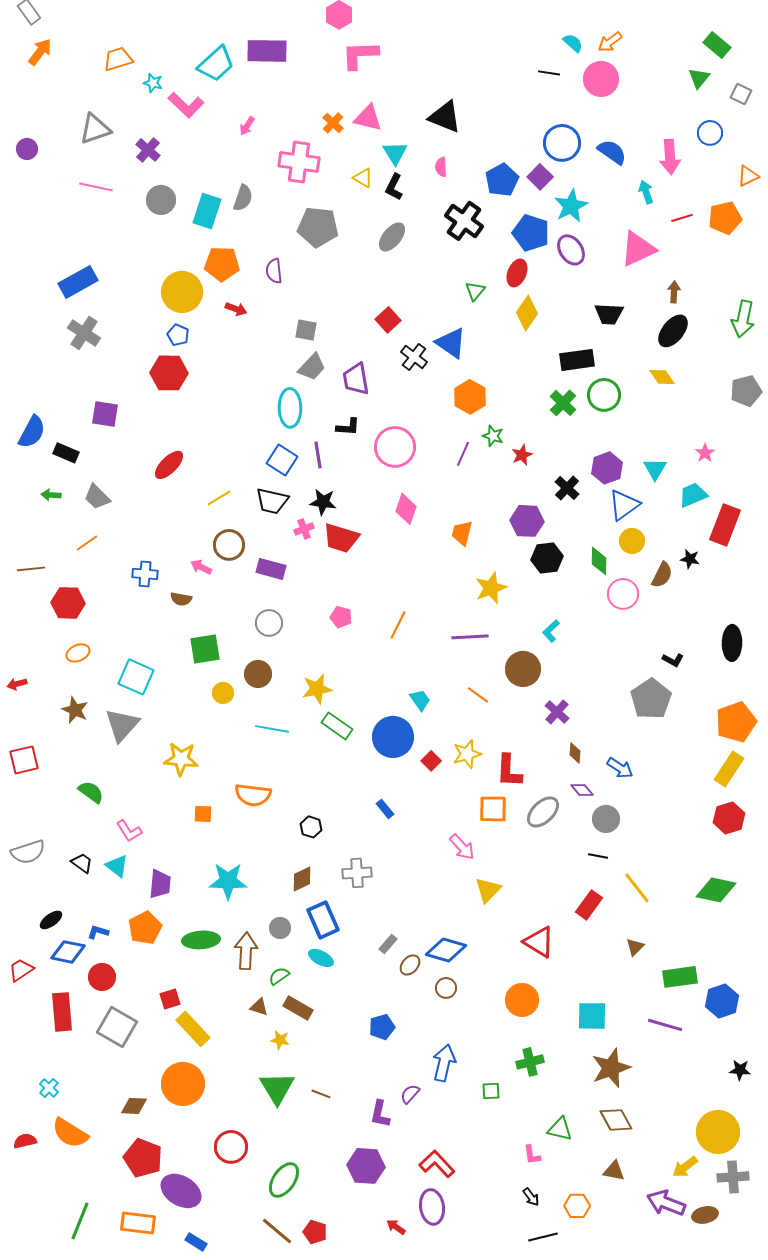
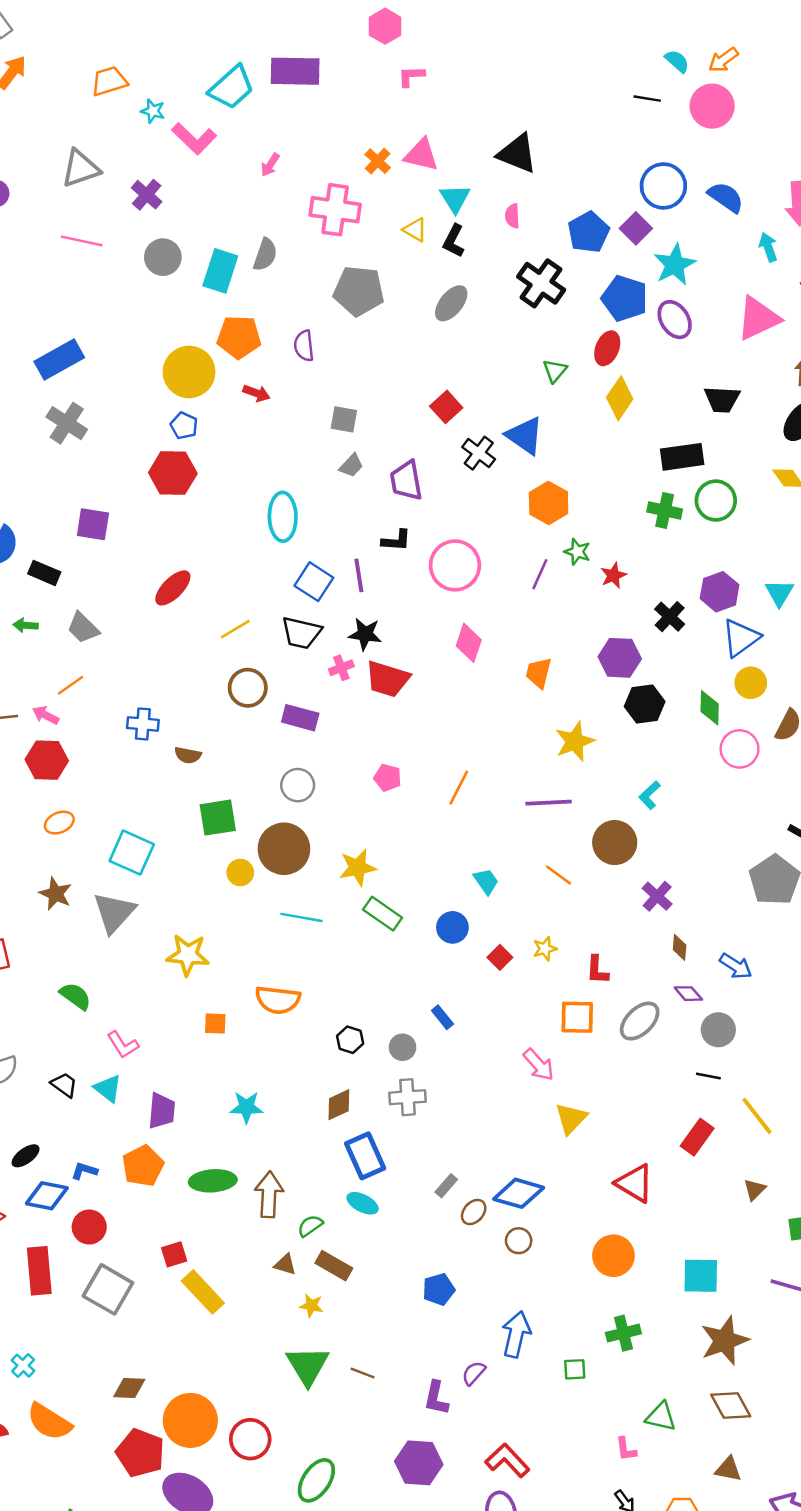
pink L-shape: (360, 55) -> (411, 76), size x0.6
gray trapezoid: (312, 367) -> (351, 466), size x0.7
green cross: (563, 403) -> (665, 511), turned -32
cyan ellipse: (290, 408) -> (283, 517), moved
pink arrow: (201, 567) -> (46, 715), moved
brown circle: (258, 674) -> (284, 849), size x1.5
blue circle: (393, 737) -> (452, 927), size x0.6
yellow star: (467, 754) -> (545, 949), size x0.7
red L-shape: (509, 771) -> (597, 970), size x0.7
cyan star: (228, 881) -> (246, 1107), size x0.7
gray circle: (280, 928) -> (403, 1047), moved
orange circle: (183, 1084) -> (190, 1420), moved

